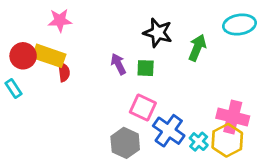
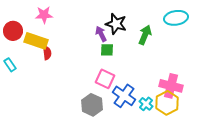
red circle: (23, 56) -> (13, 31), moved
purple arrow: (118, 64) -> (101, 34), moved

